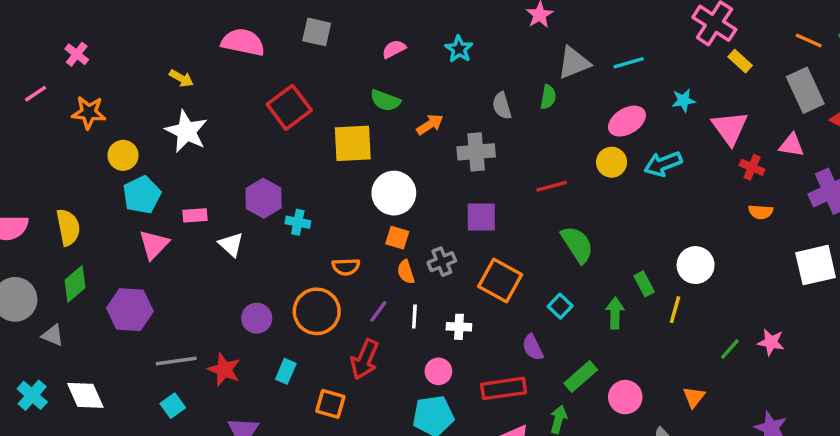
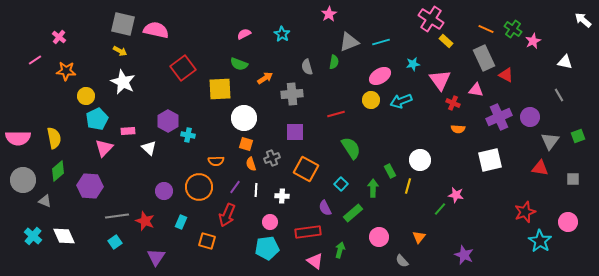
gray square: (317, 32) -> (123, 24), moved, size x1.4
pink star: (771, 342) -> (456, 195), moved
green rectangle: (581, 376) -> (353, 213), moved

